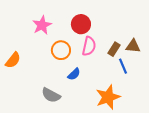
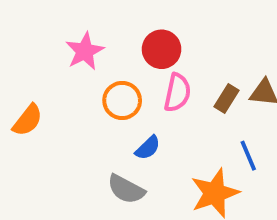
blue line: (123, 66) -> (248, 156), moved
gray semicircle: (51, 95) -> (126, 189), moved

